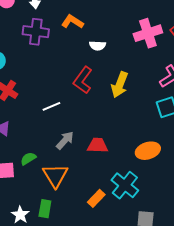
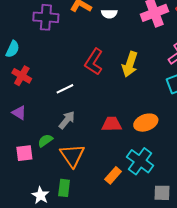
white semicircle: (98, 46) -> (109, 14), moved
gray arrow: (65, 140) -> (67, 120), moved
orange ellipse: (148, 151) -> (146, 123), moved

